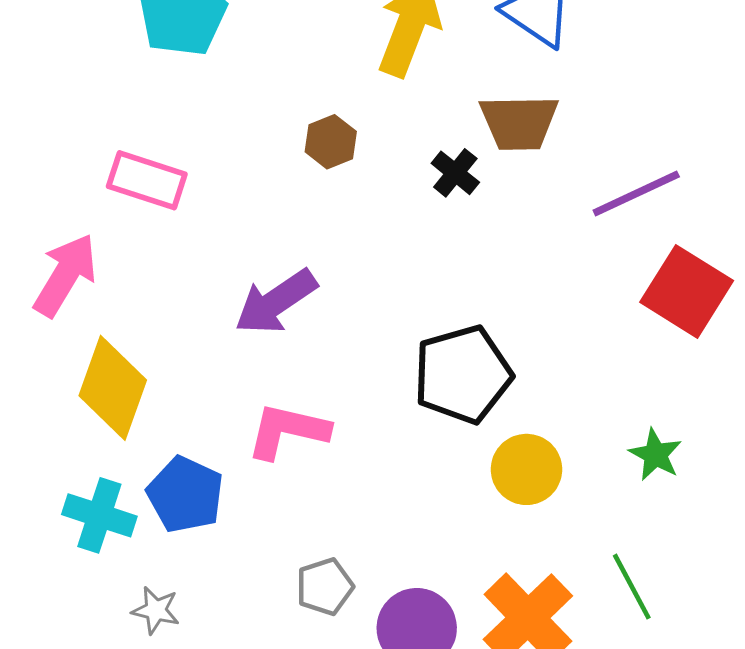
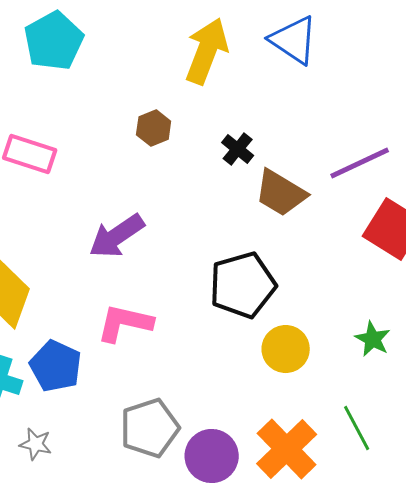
brown trapezoid: (519, 122) -> (281, 193), moved, turned 32
gray pentagon: (325, 587) -> (150, 428), size x1.5

